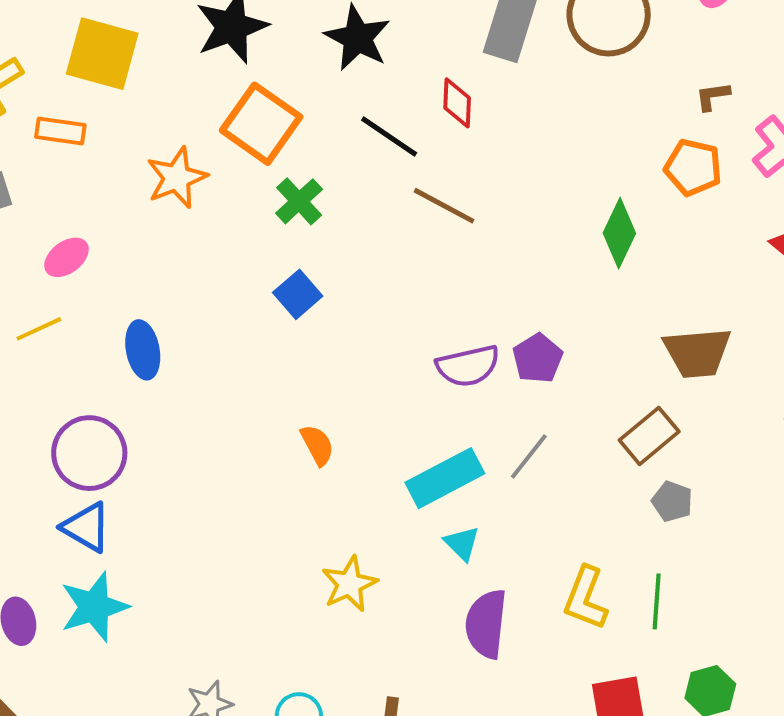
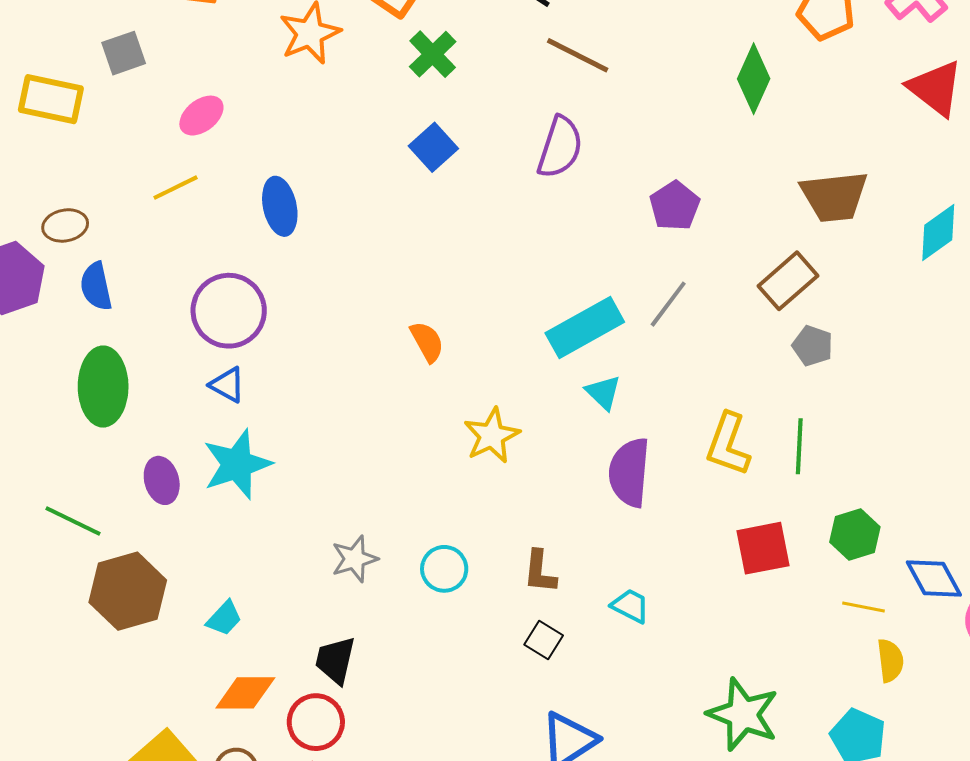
purple semicircle: (468, 366) -> (560, 147), moved, turned -58
orange semicircle: (317, 445) -> (427, 342), moved
blue triangle: (86, 527) -> (227, 385), size x0.7

